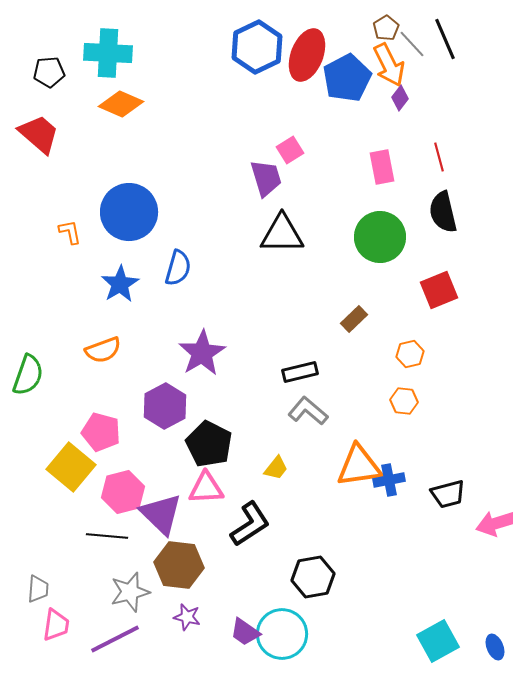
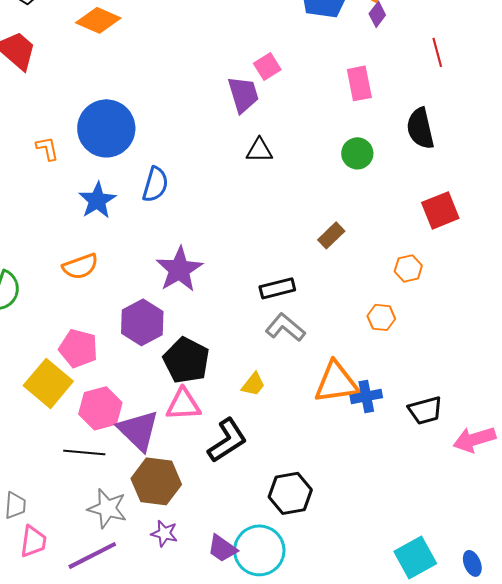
red line: (439, 157) -> (437, 52), moved
black triangle: (282, 234) -> (259, 150), size x0.6
green circle: (380, 237) -> (357, 153), size x0.6
red square: (439, 290) -> (440, 210), moved
orange hexagon: (410, 354) -> (408, 268), moved
gray star: (130, 592) -> (107, 508), turned 30

